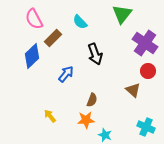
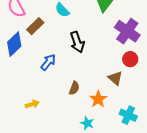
yellow arrow: (50, 116) -> (32, 104), turned 112
orange star: (86, 120) -> (98, 99), moved, turned -30

